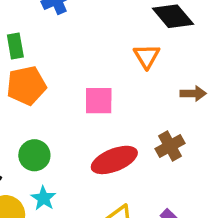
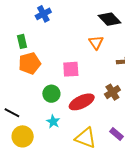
green circle: (34, 155) -> (51, 94), moved
cyan star: (44, 198) -> (53, 122), moved

